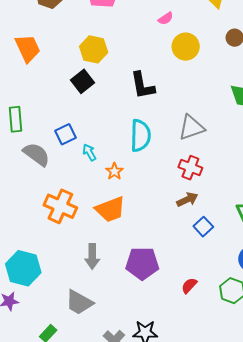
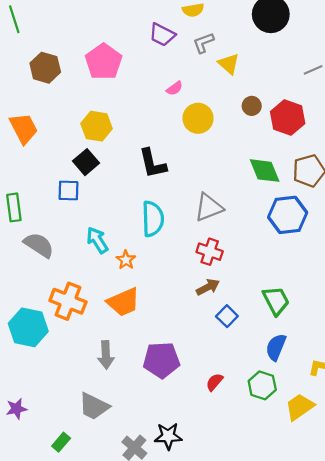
blue square: (65, 134) -> (69, 191), moved, turned 30
cyan arrow: (89, 152) -> (97, 240), size x1.4
cyan hexagon: (23, 268) -> (28, 327), moved

